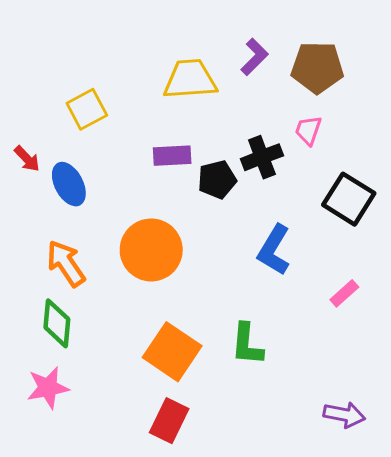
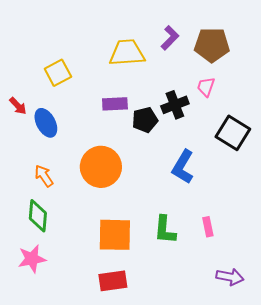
orange arrow: (66, 263) -> (44, 176), size x0.7
pink rectangle: (344, 293) -> (208, 227), moved, turned -60
orange square: (172, 352) -> (115, 235), turned -33
red rectangle: (169, 421) -> (113, 281), turned 56

